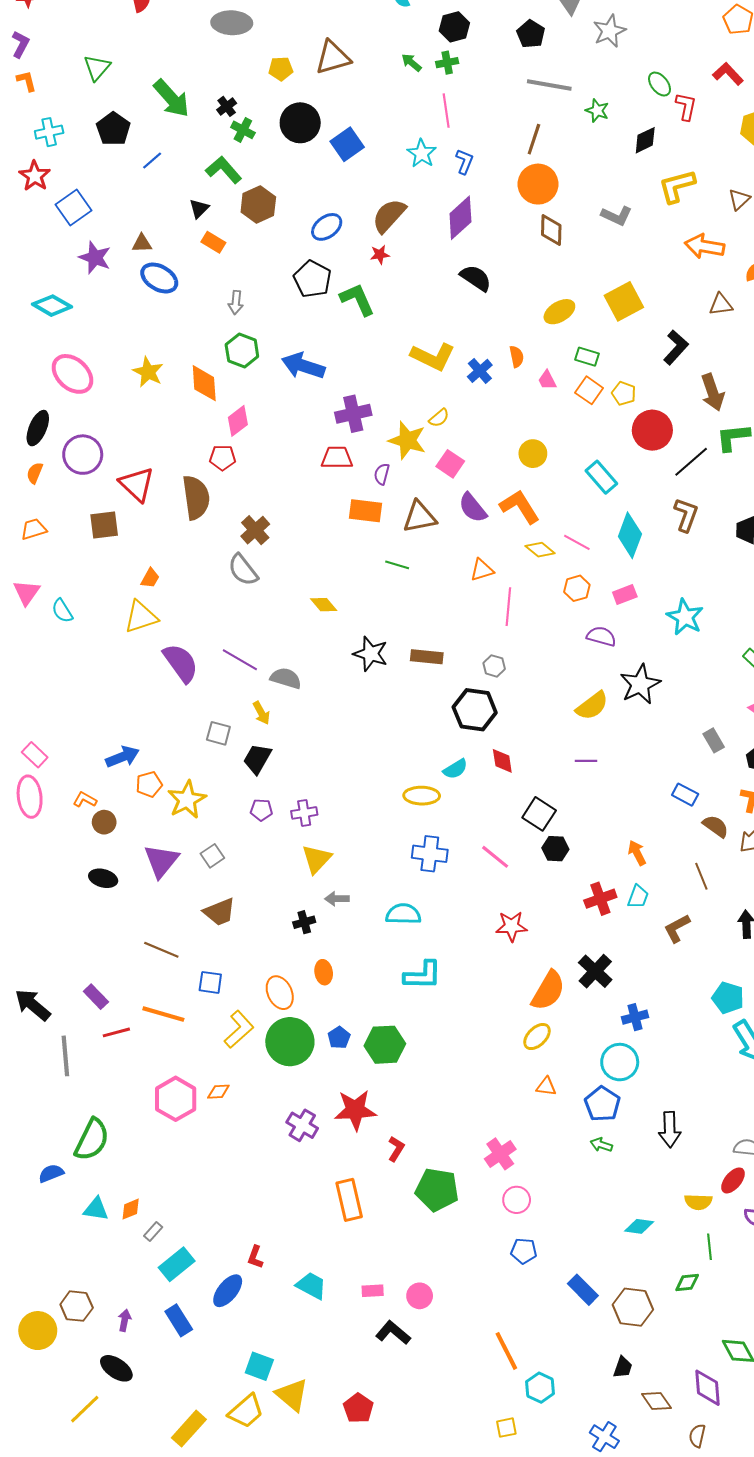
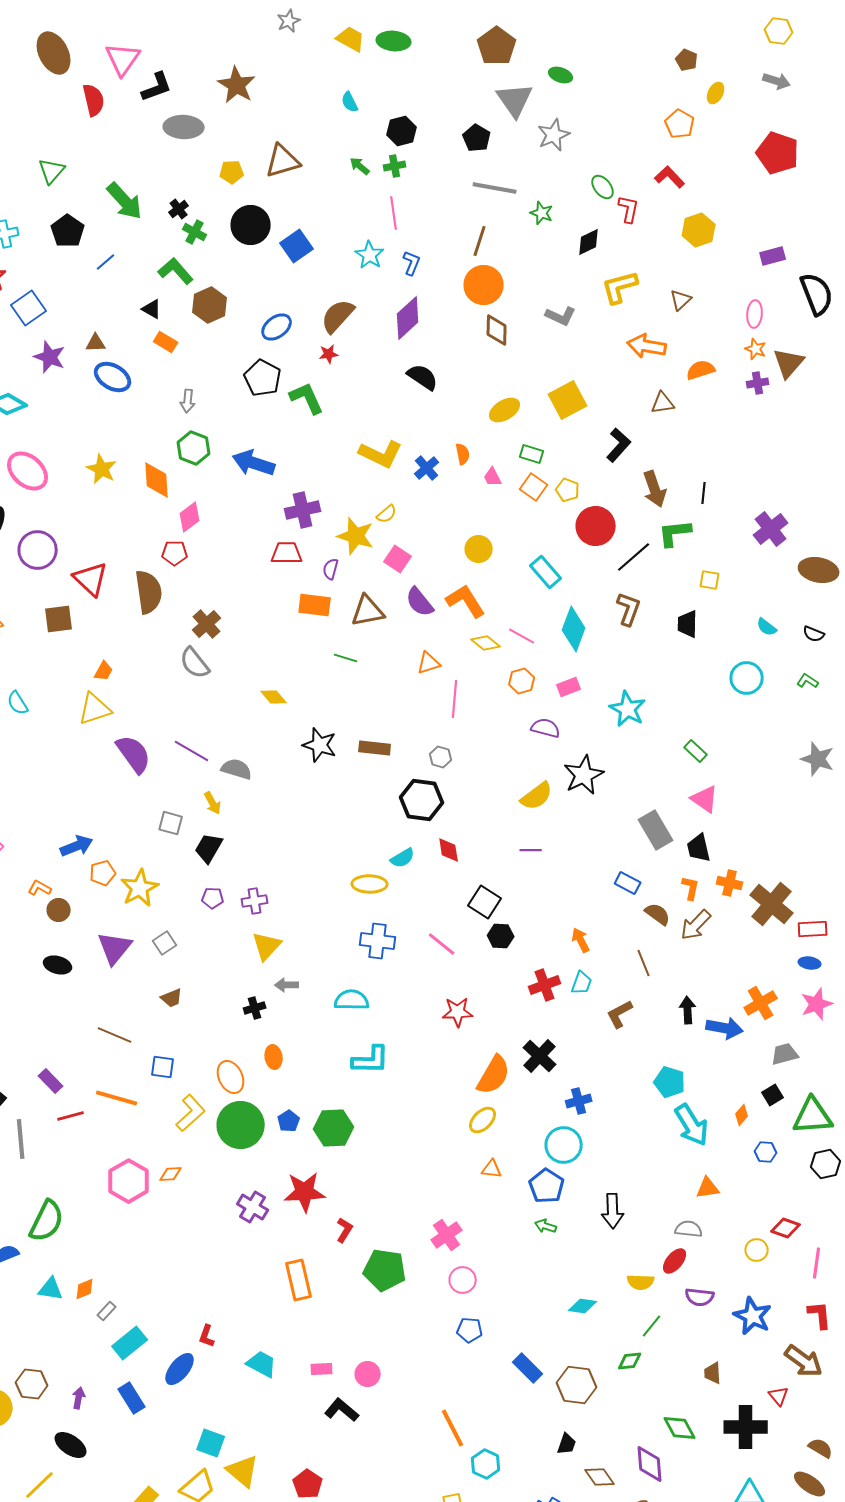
black triangle: (199, 209) -> (152, 309), turned -45
gray rectangle: (714, 740) -> (656, 830), size x1.6
brown trapezoid: (219, 912) -> (172, 998), size x0.7
green line: (710, 1247) -> (652, 1326), turned 45

